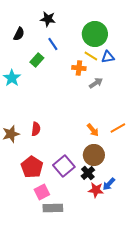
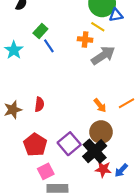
blue line: (53, 44) -> (49, 46), moved
blue triangle: (108, 57) -> (116, 15), moved
gray arrow: (96, 83) -> (103, 55), size x1.6
black cross: (88, 173) -> (95, 151), size x1.6
blue arrow: (109, 184) -> (121, 170), moved

